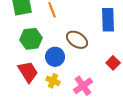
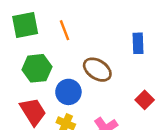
blue rectangle: (108, 20) -> (138, 43), size x0.7

